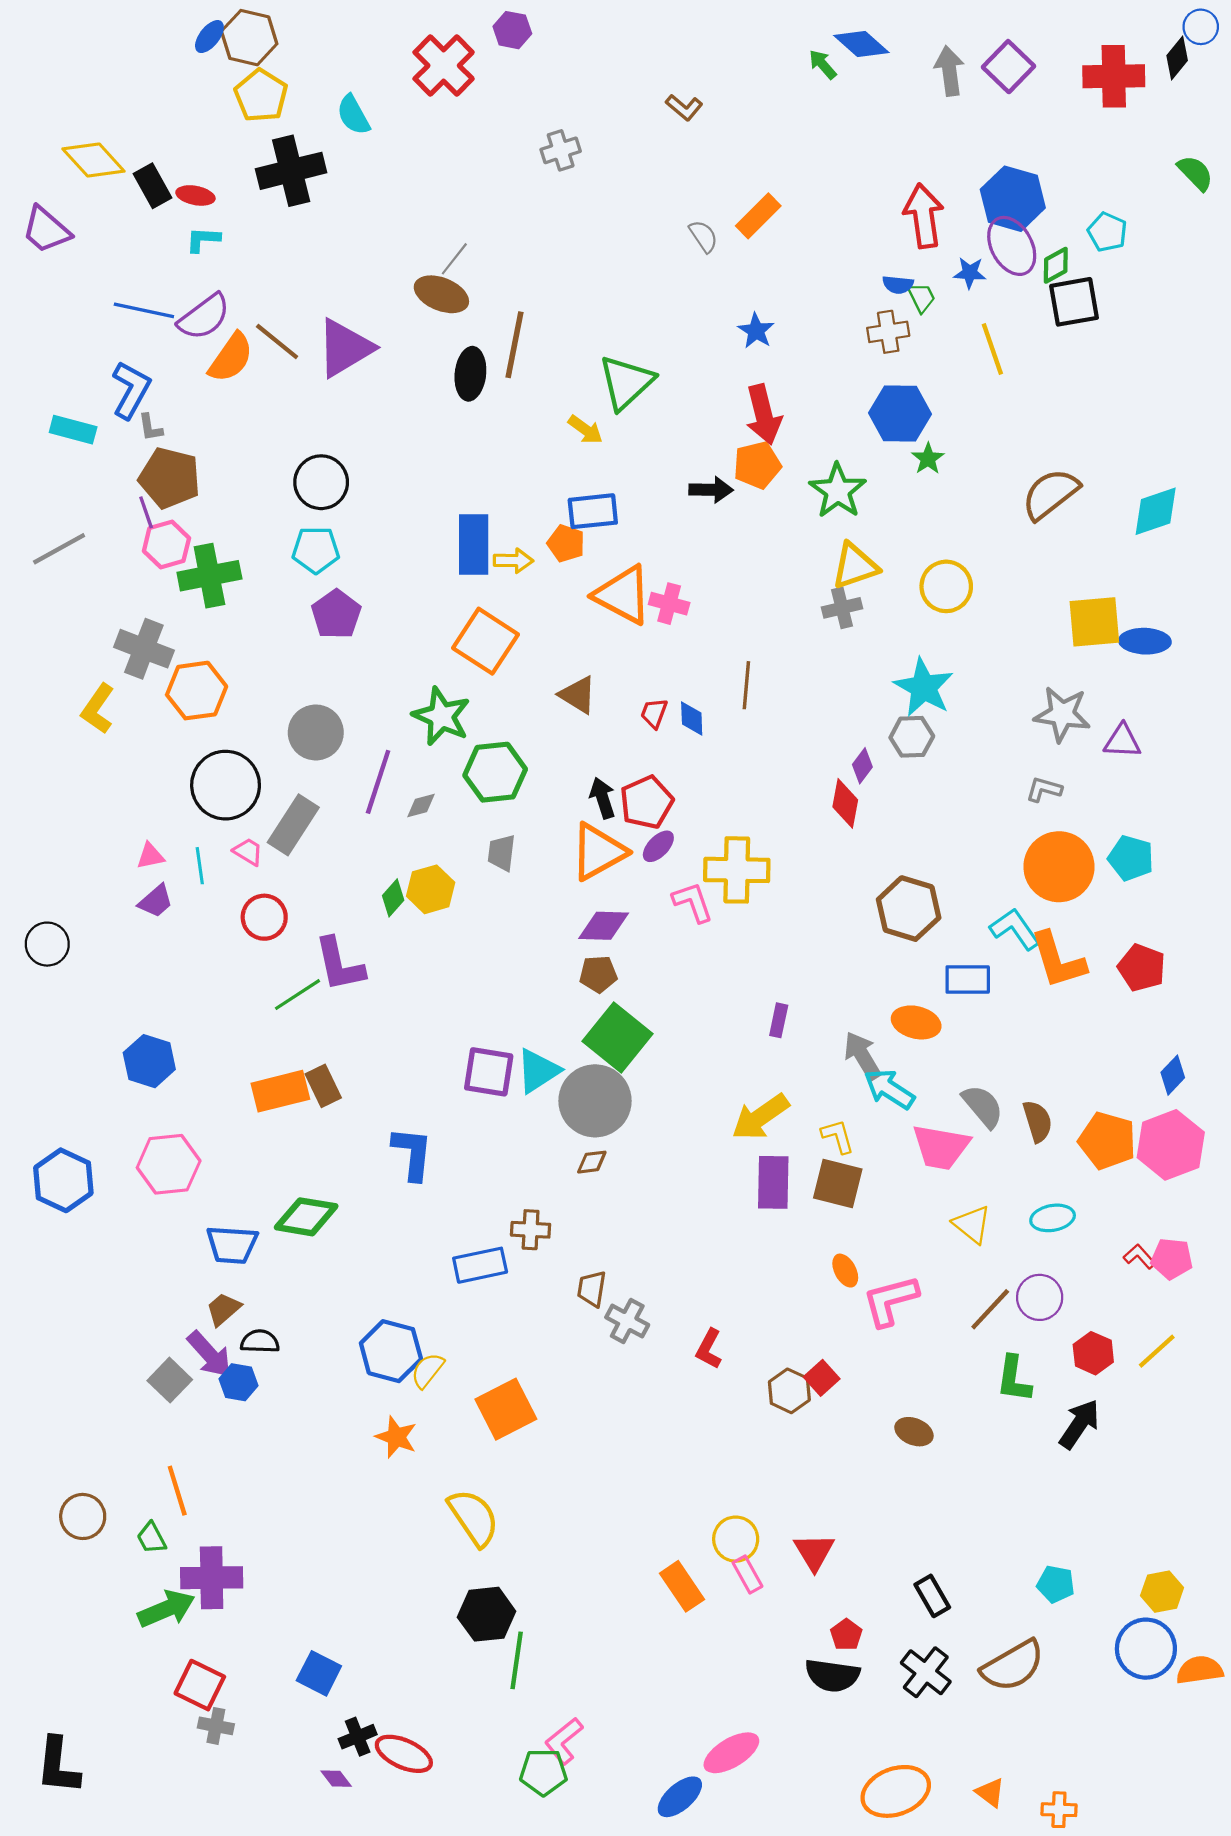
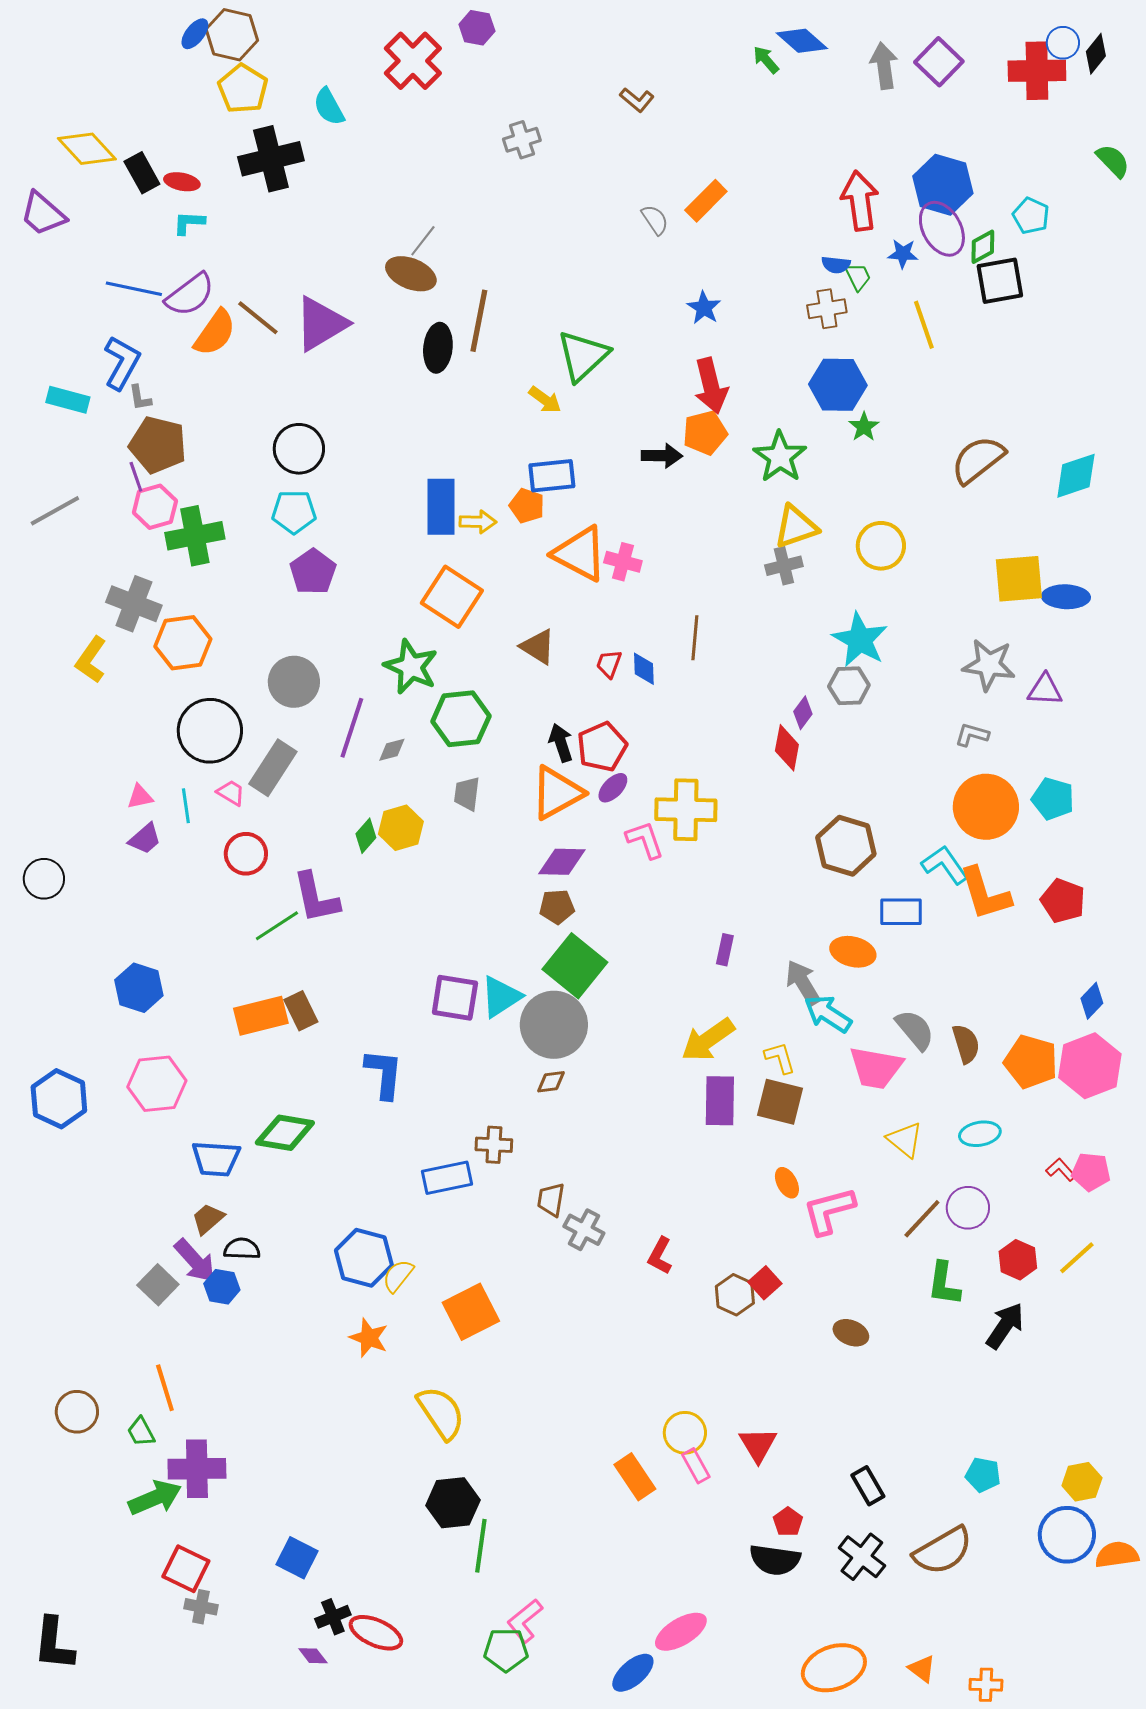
blue circle: (1201, 27) -> (1063, 43), moved

